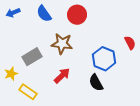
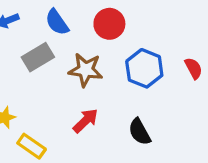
gray rectangle: (32, 57) -> (38, 57), moved
blue hexagon: (104, 59) -> (144, 68), moved

